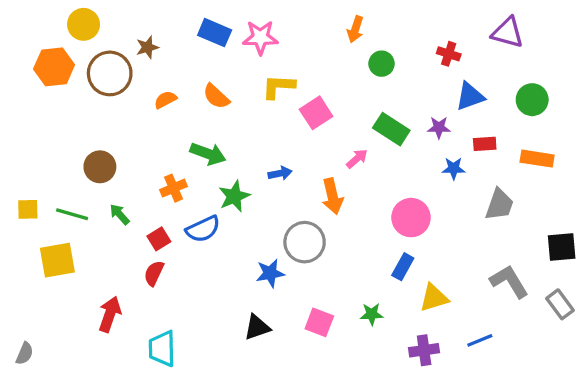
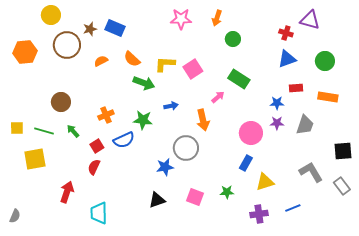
blue rectangle: (215, 33) -> (115, 28), moved
pink star: (260, 37) -> (181, 19), moved
red cross: (449, 54) -> (286, 33), moved
orange hexagon: (54, 67) -> (25, 52), moved
yellow L-shape: (278, 87) -> (165, 64), moved
purple star: (439, 128) -> (277, 123), moved
green arrow: (208, 154) -> (144, 83), moved
green star: (234, 196) -> (143, 120), turned 30

